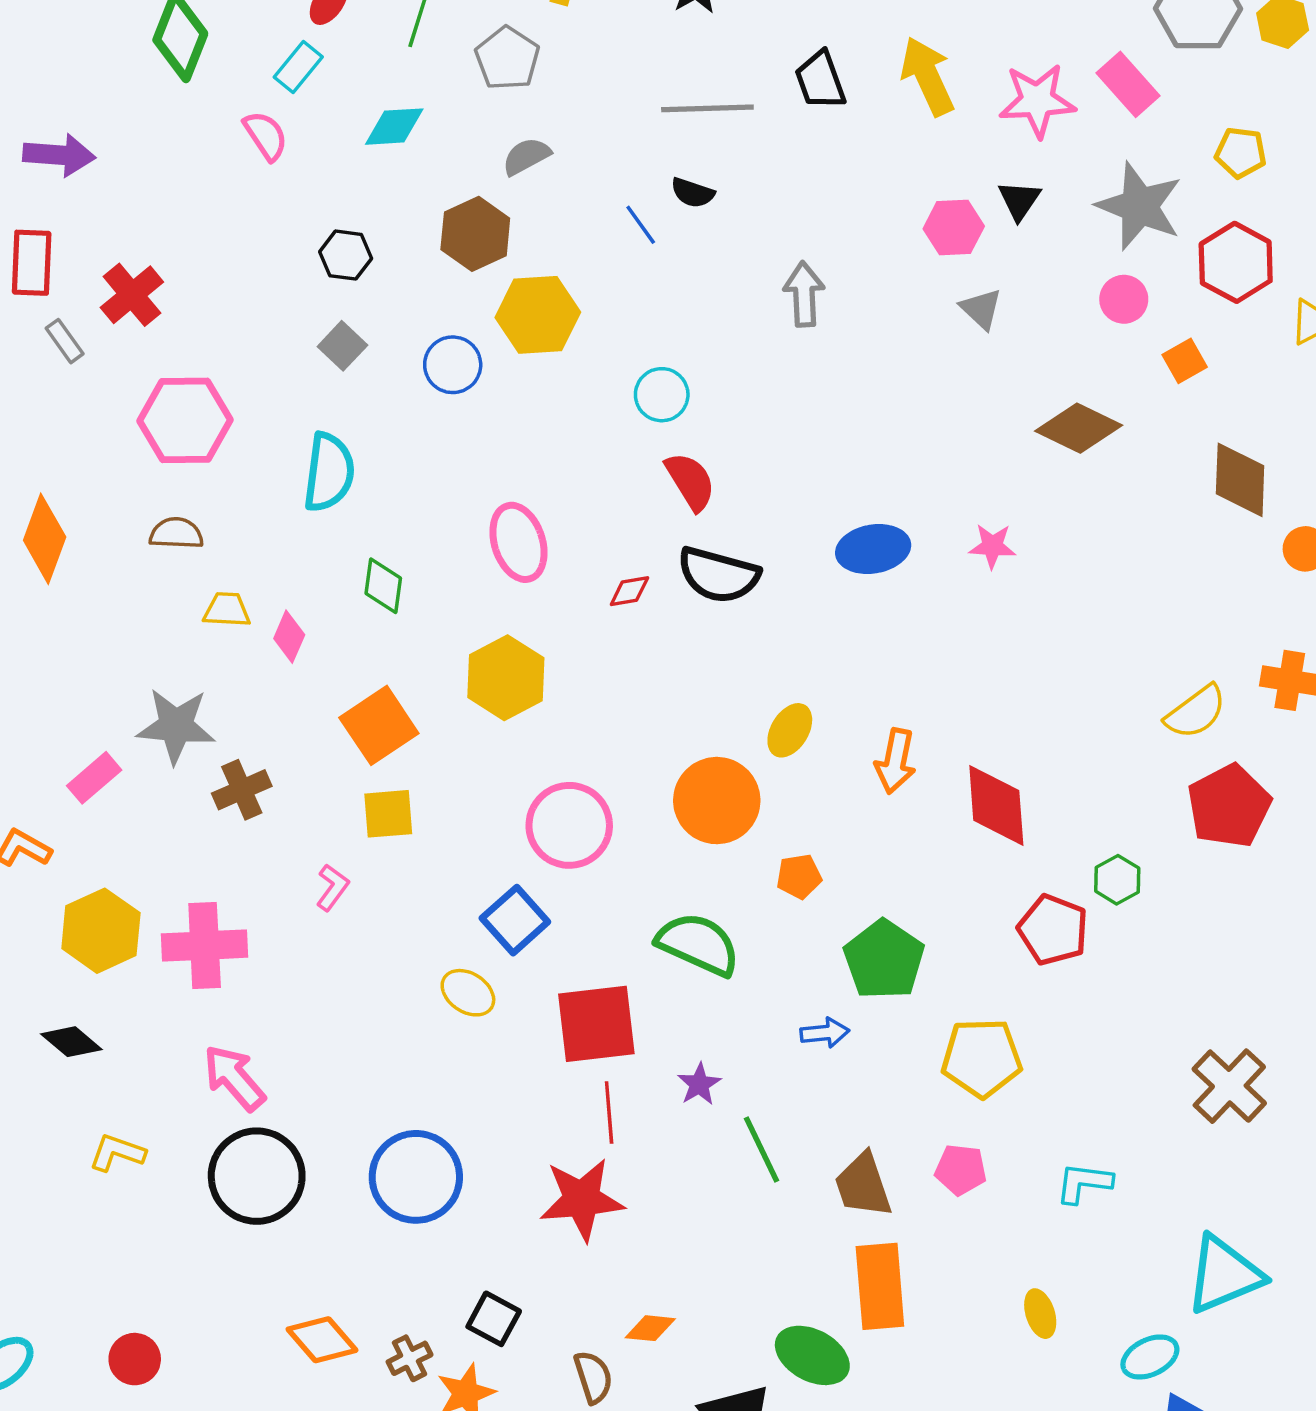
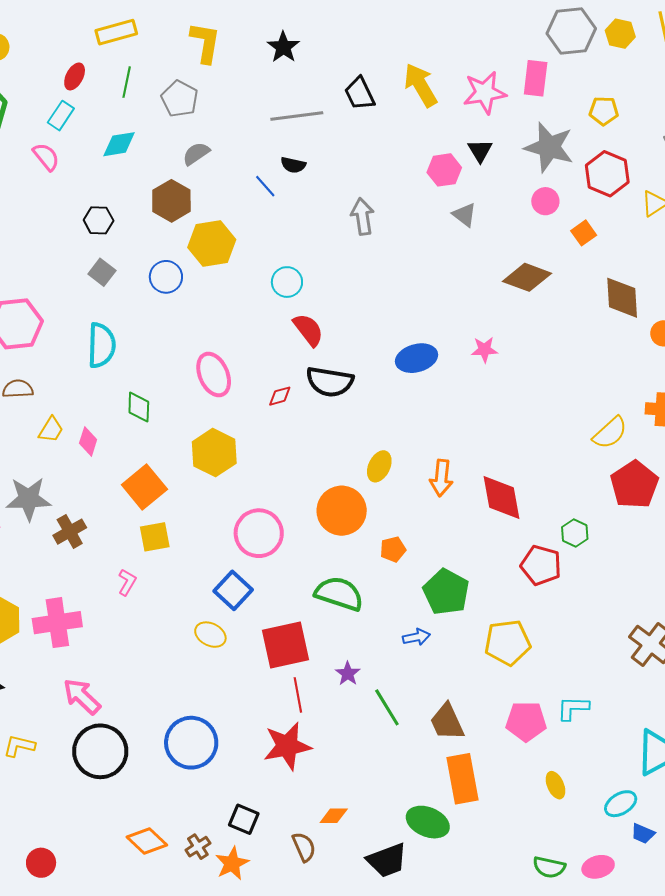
pink rectangle: (1128, 84) -> (536, 78), turned 54
yellow trapezoid: (227, 610) -> (51, 430), turned 124
pink pentagon: (961, 1170) -> (526, 721), moved, size x1.4

